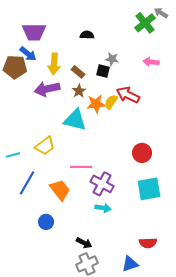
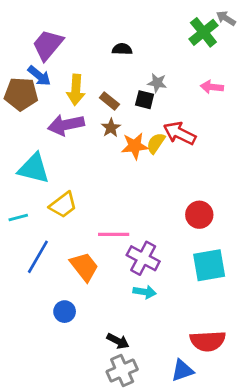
purple trapezoid: (34, 32) -> (48, 45), turned 130
cyan triangle: (75, 120) -> (34, 168), moved
red semicircle: (148, 243) -> (208, 341), size x1.4

